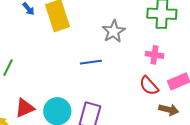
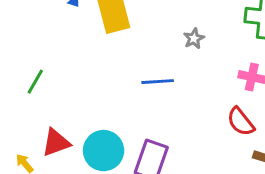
gray star: (114, 31) -> (194, 39), size x0.6

